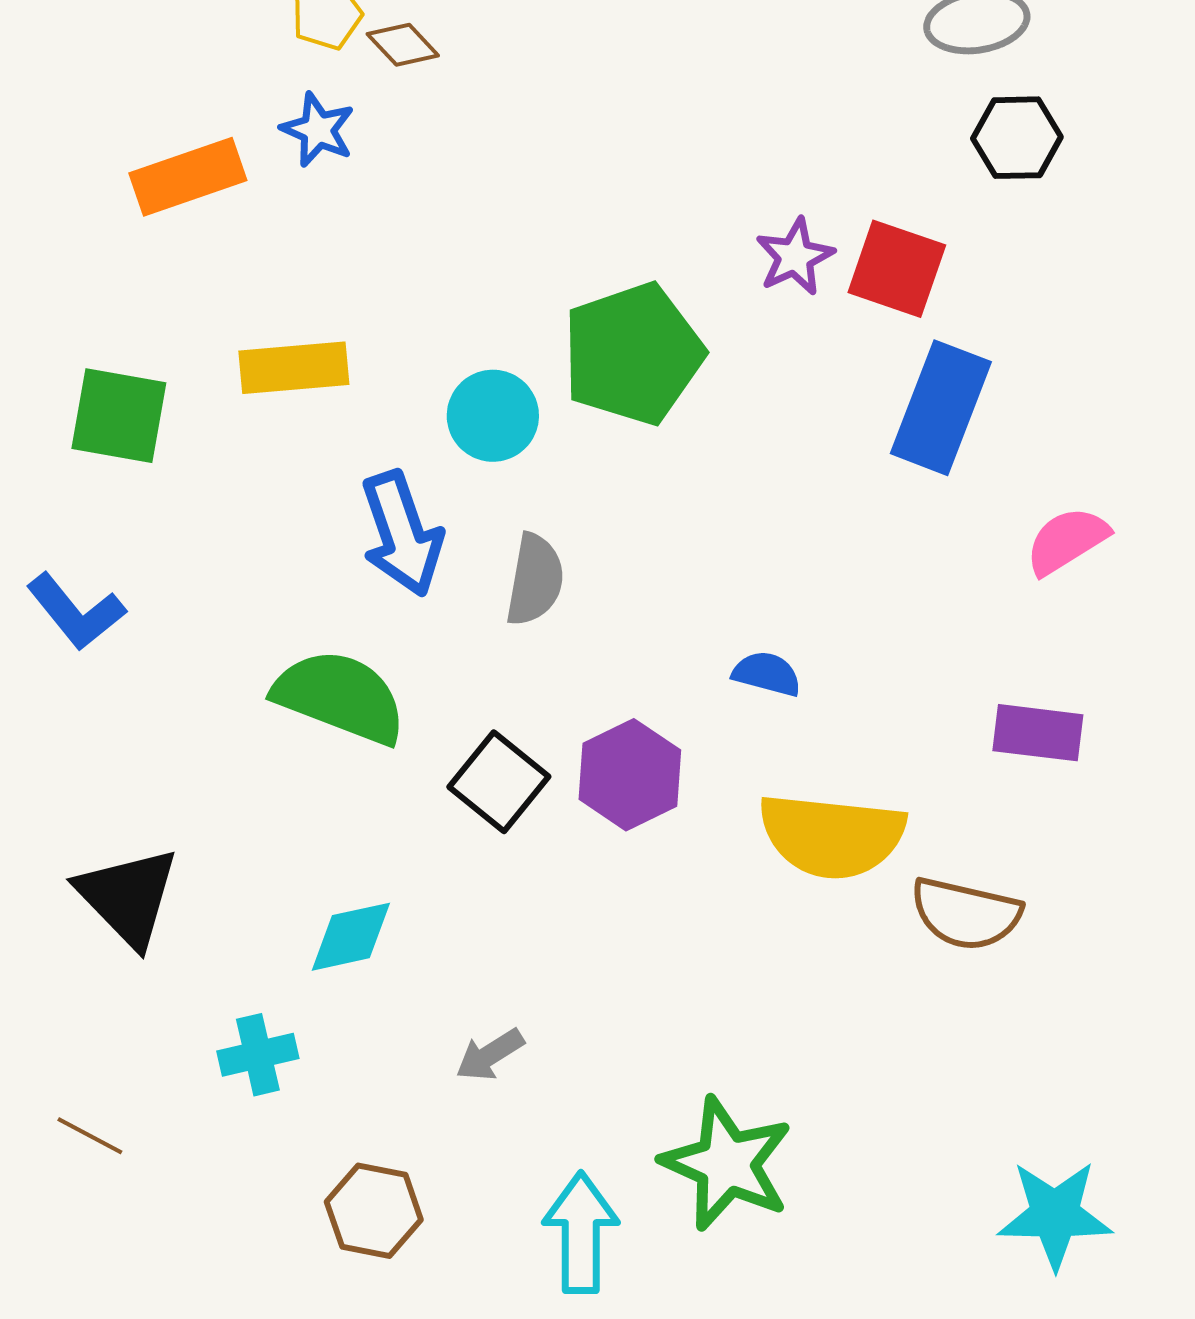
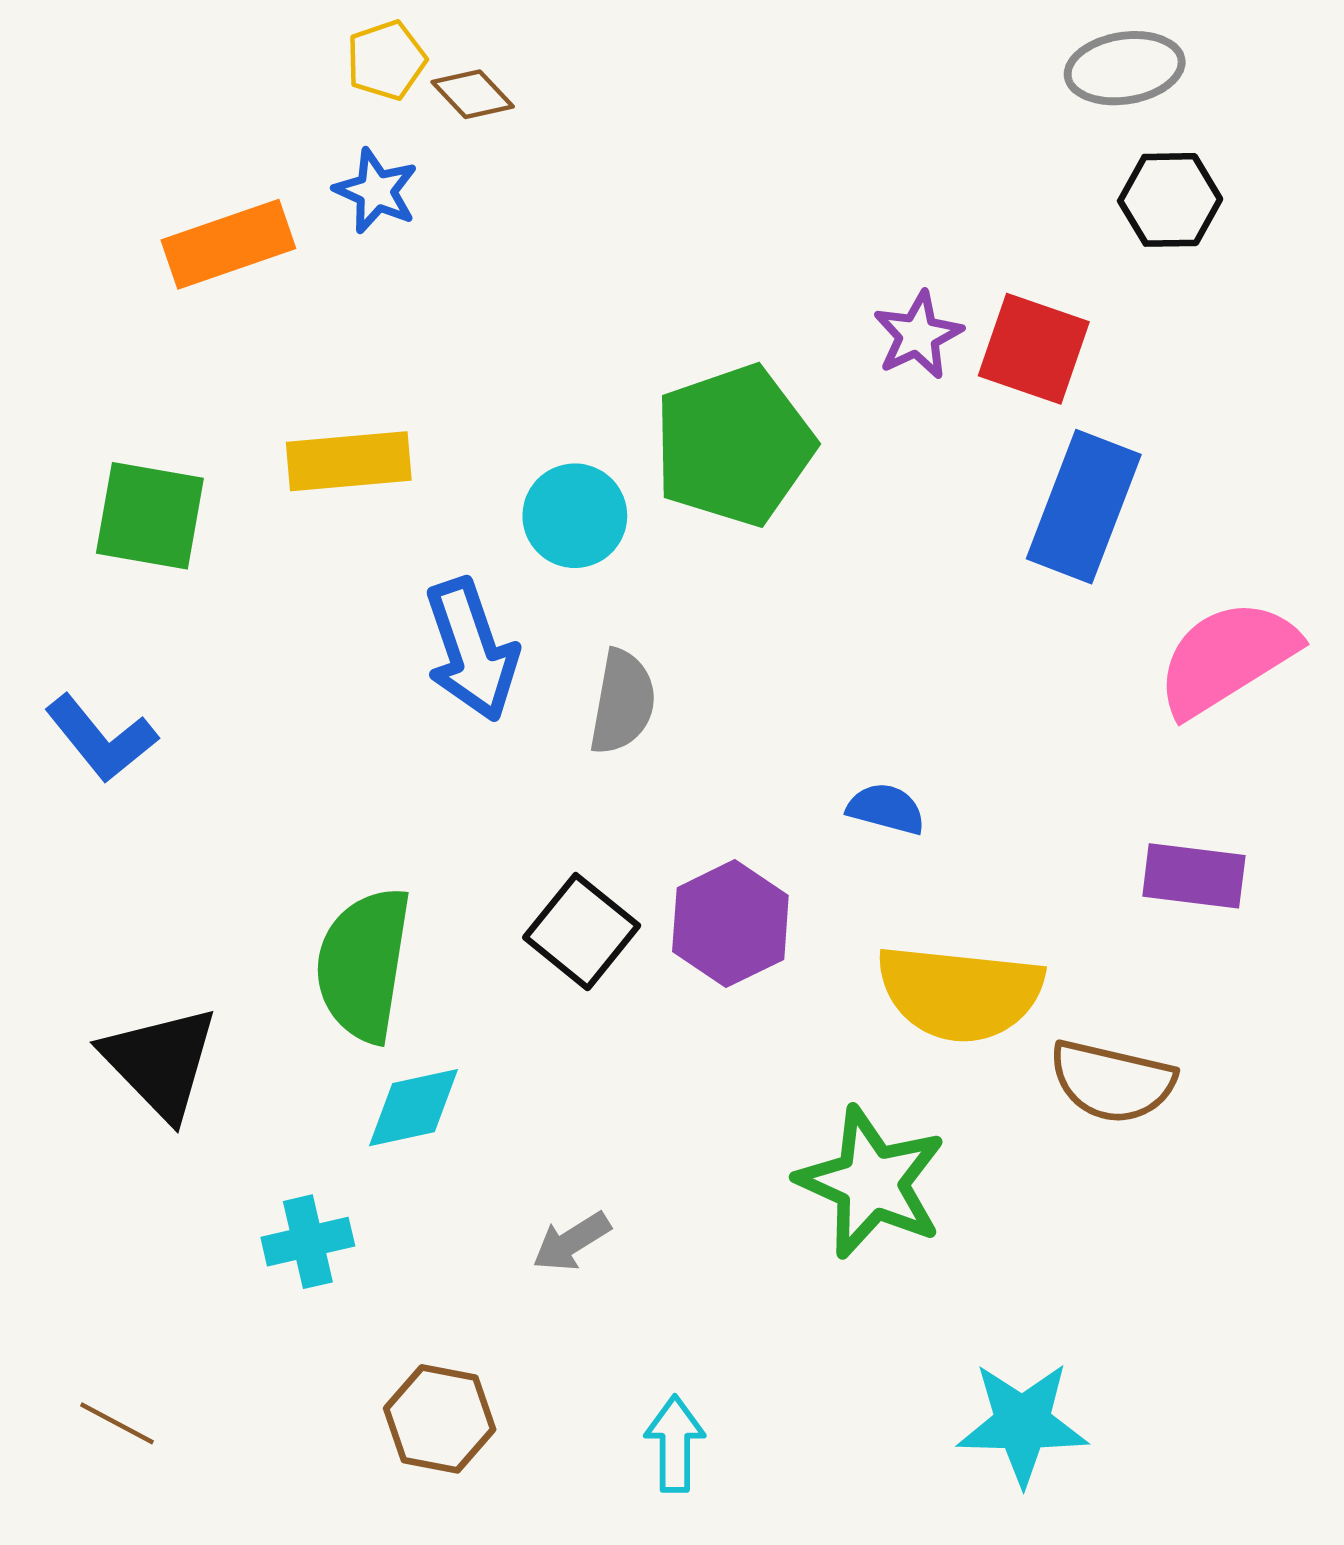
pink semicircle: (1067, 541) -> (1227, 658), size x1.5
green semicircle: (340, 697) -> (364, 964), moved, turned -102
brown line: (90, 1136) -> (117, 1423), moved
green star: (727, 1164) -> (871, 1183), moved
cyan star: (1055, 1215) -> (1022, 1423), moved
cyan arrow: (581, 1233) -> (675, 1444), size x0.7

